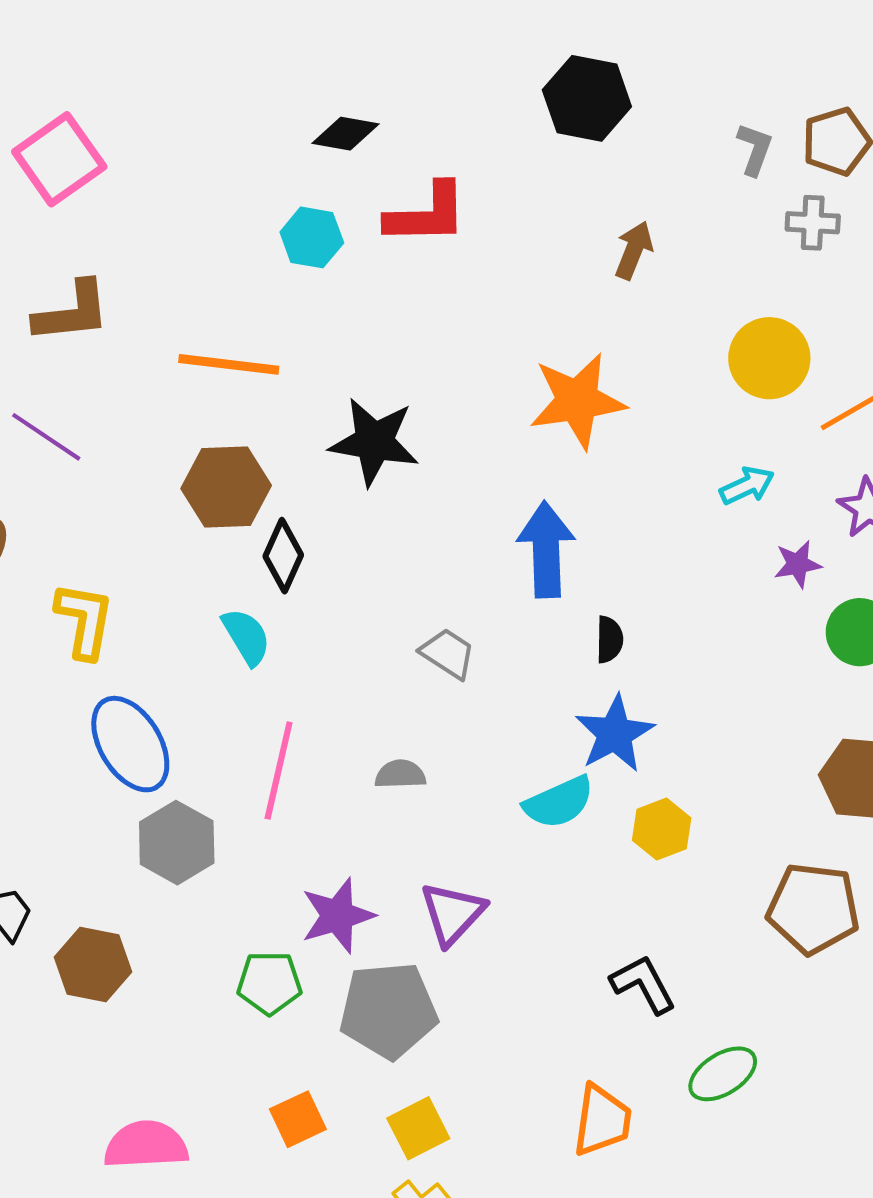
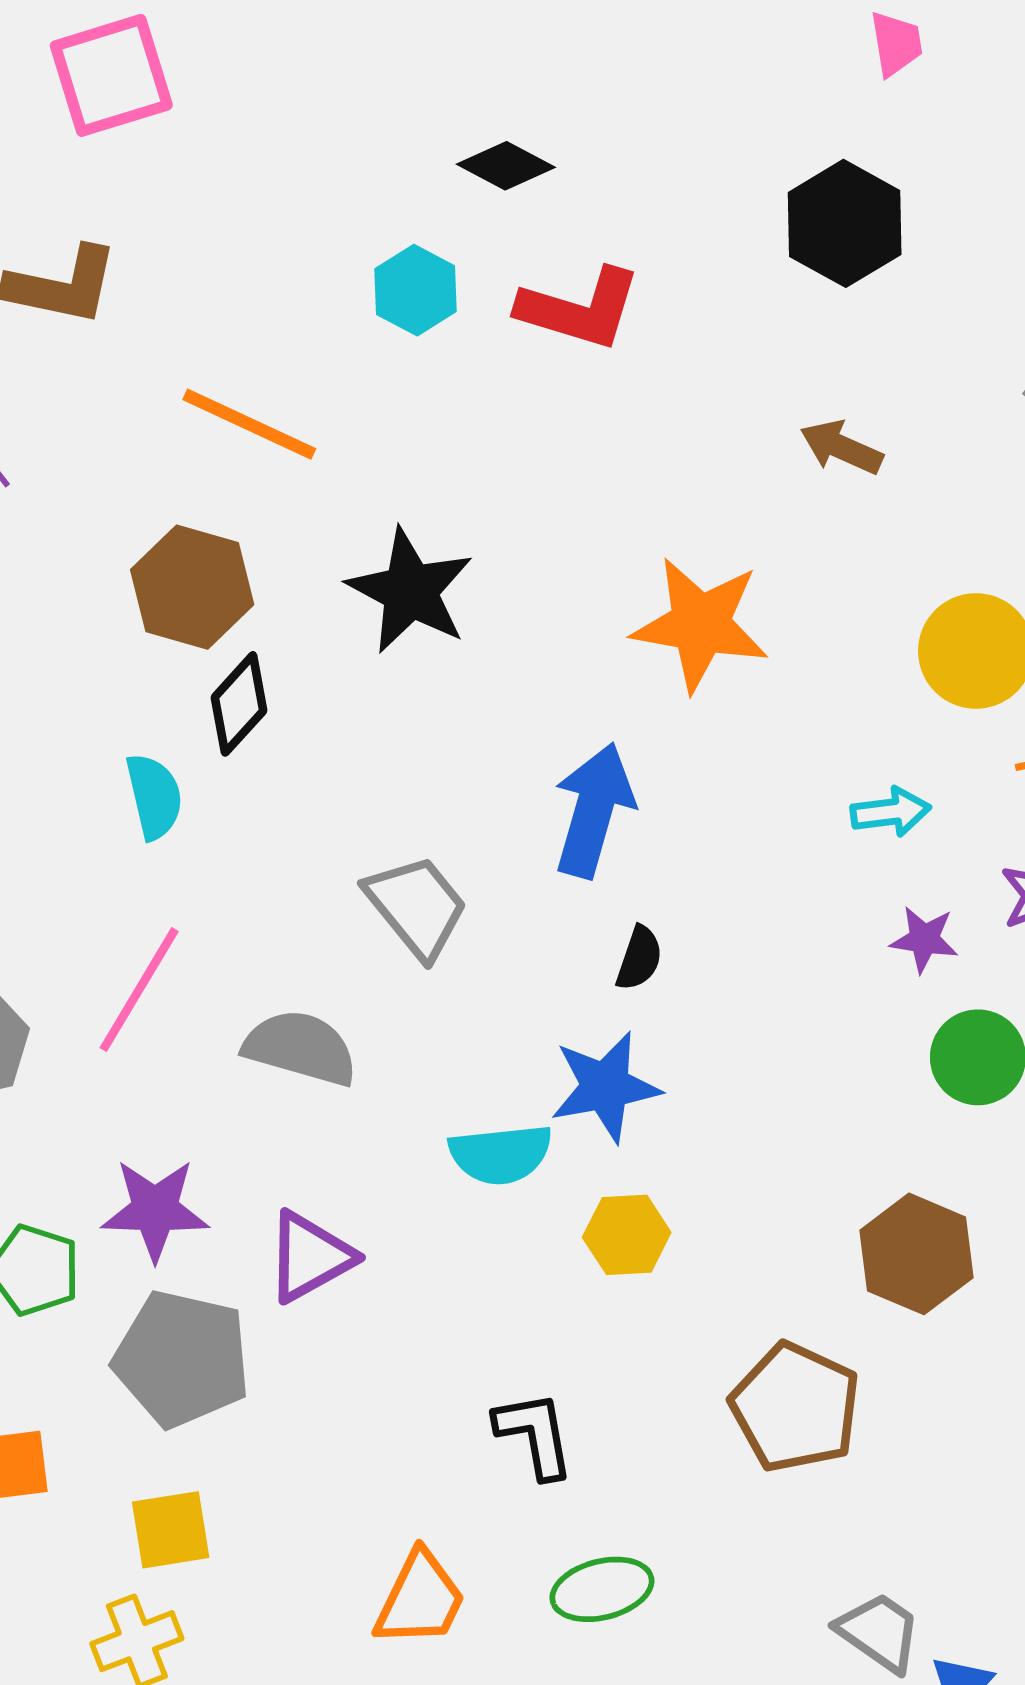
brown arrow: (634, 250) -> (841, 447), turned -106
gray trapezoid: (448, 653) -> (417, 907), size x1.4
gray semicircle: (400, 774) -> (300, 1048), size x1.6

